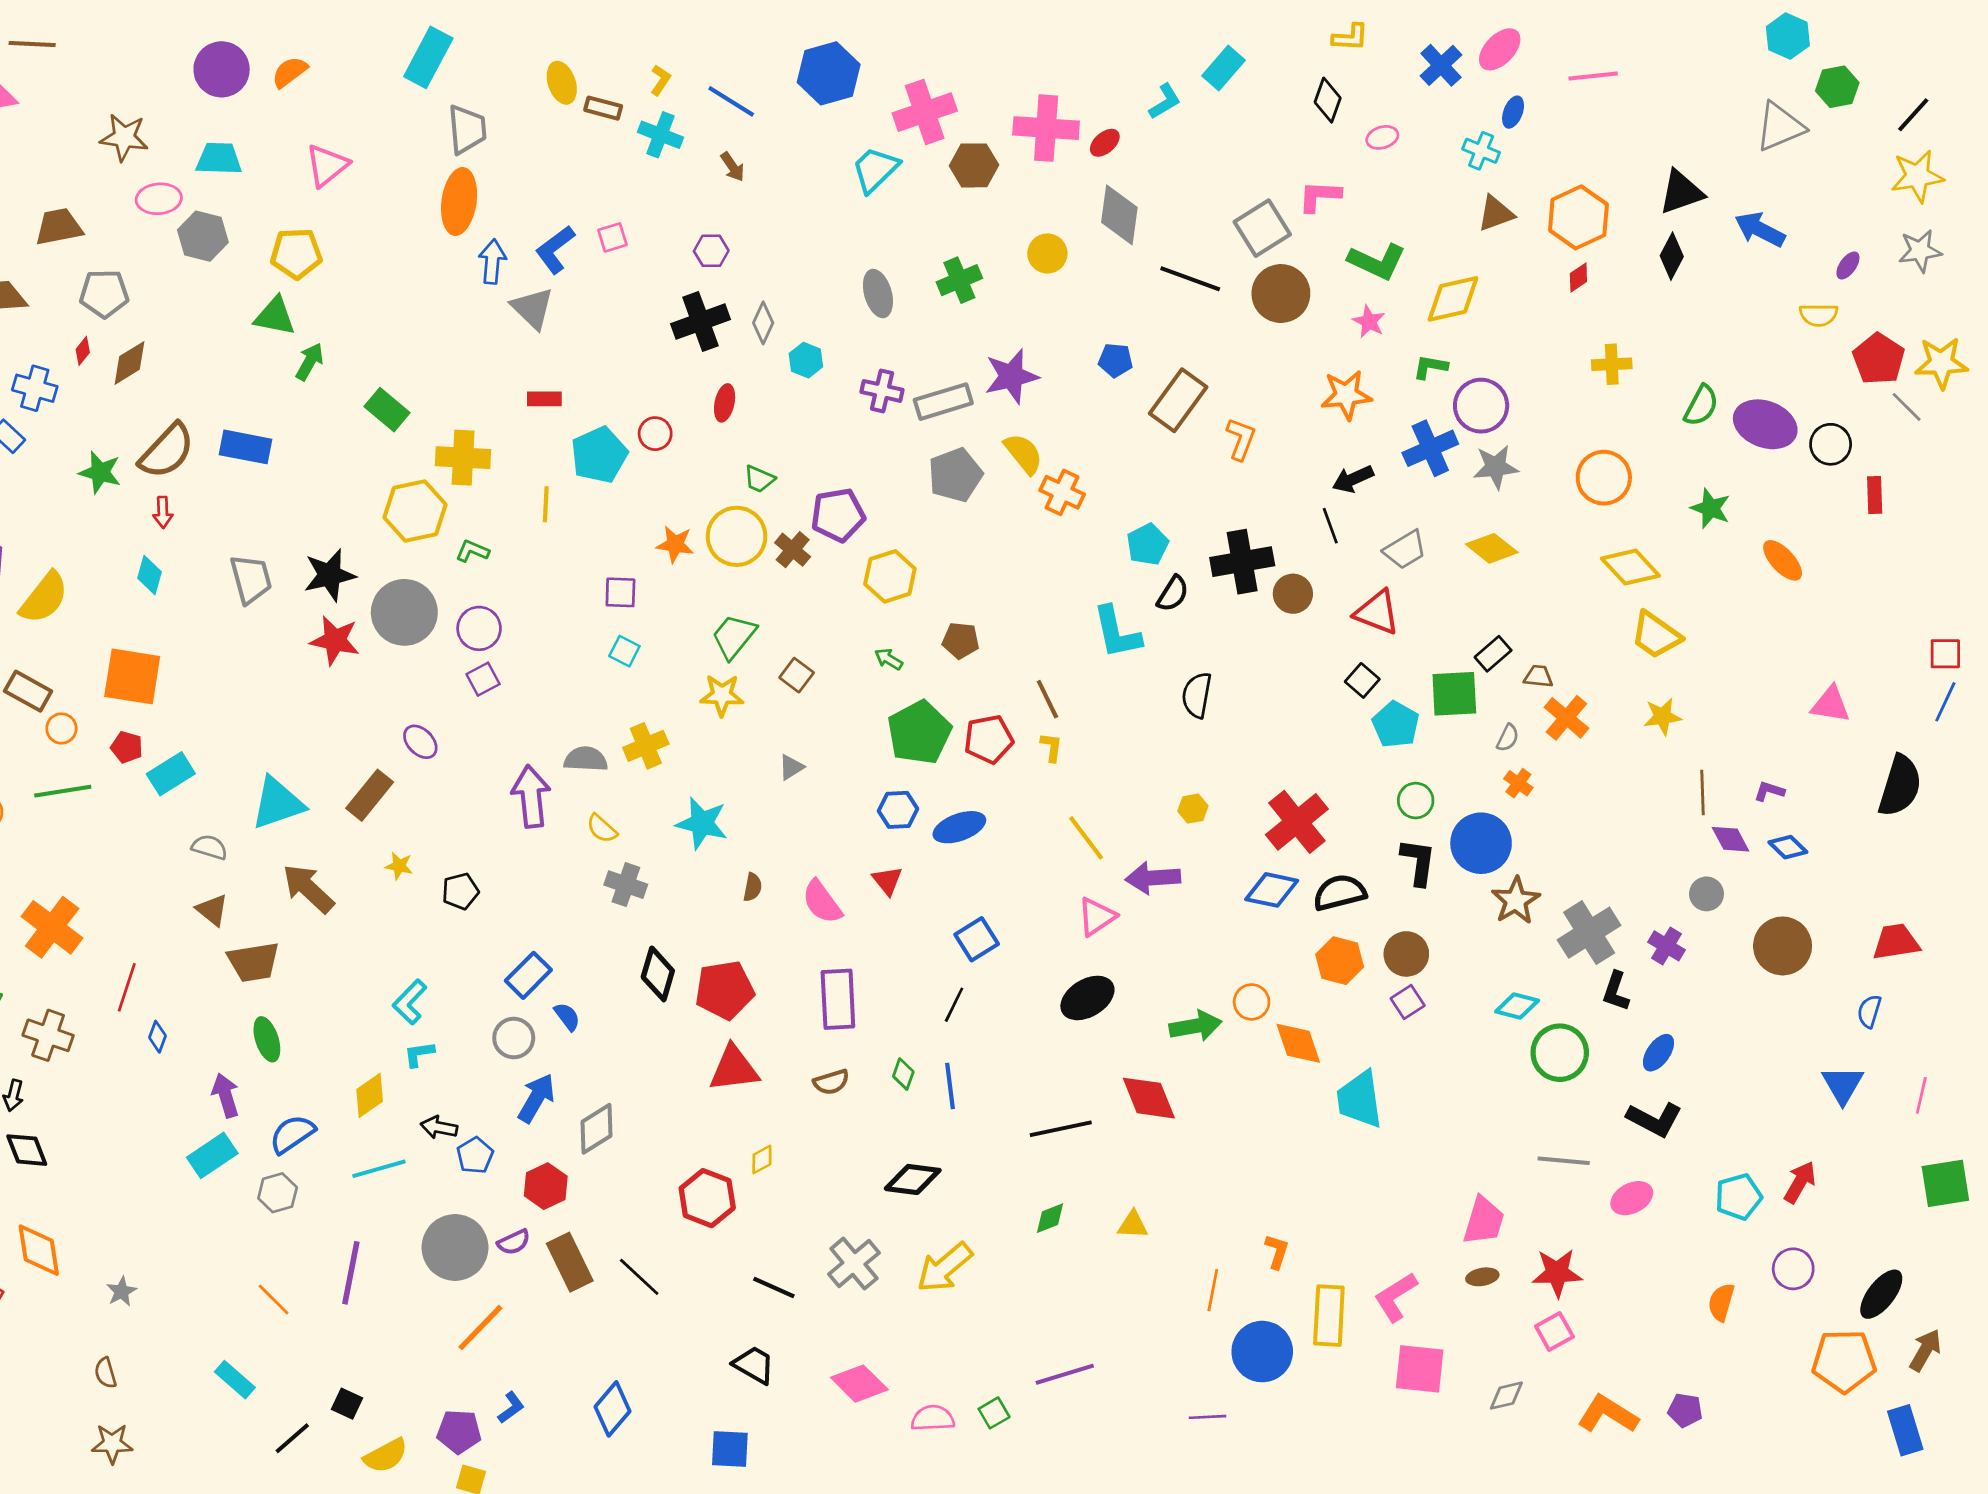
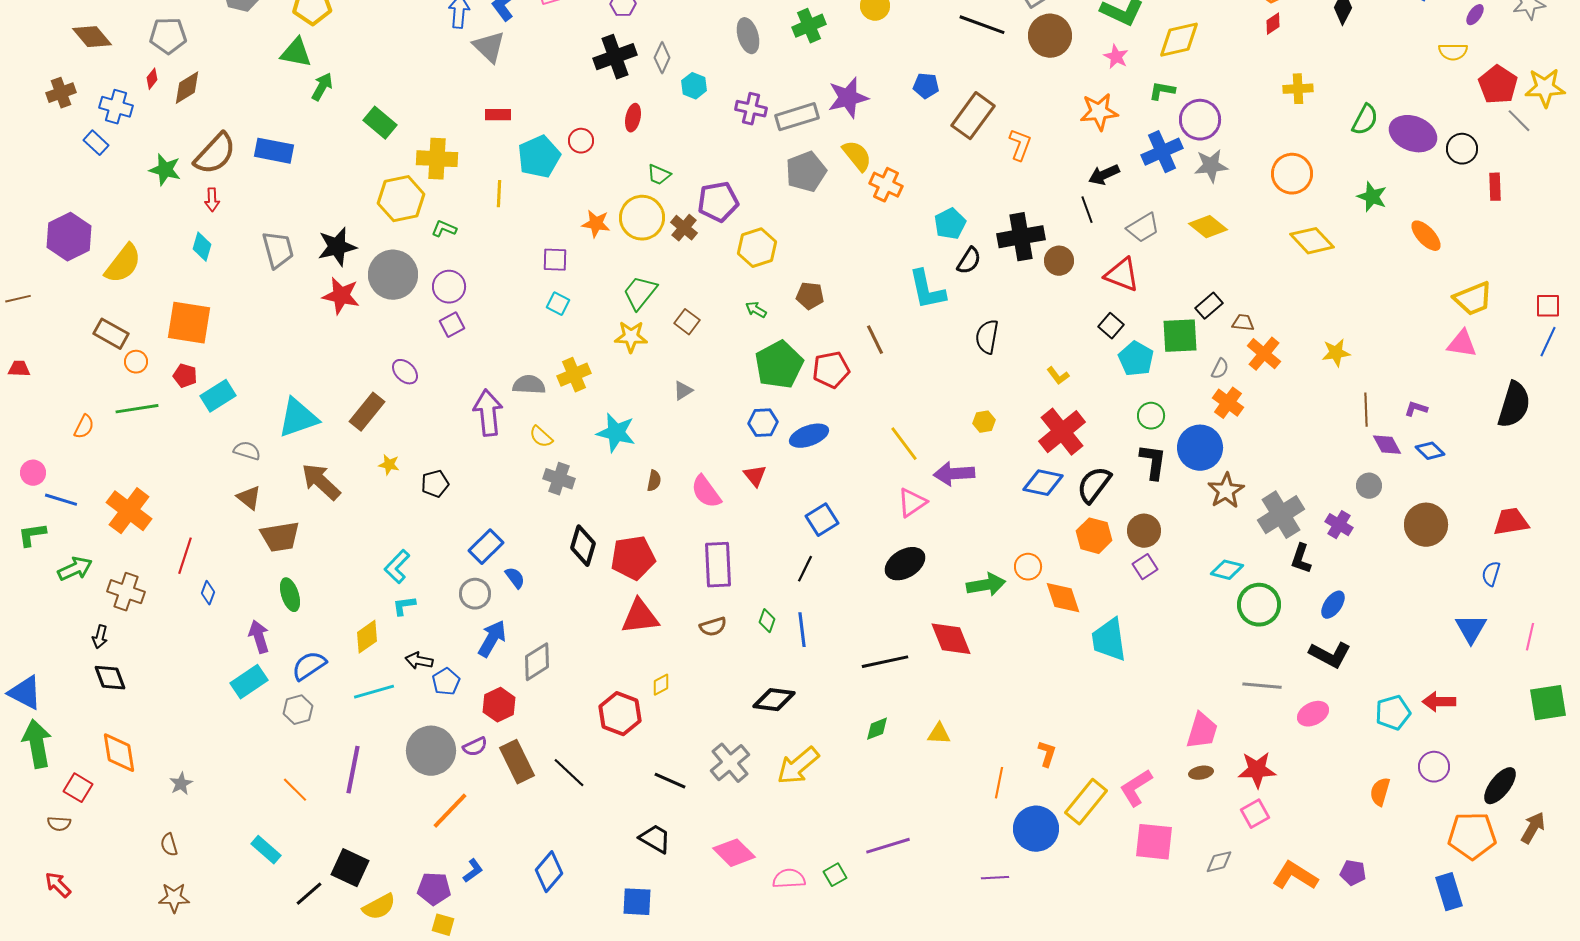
yellow trapezoid: (1656, 635) -> (1473, 299), moved, turned -57
yellow L-shape: (1051, 747) -> (1058, 376), moved, turned 135
orange cross: (1518, 783) -> (1228, 403), size x1.4
black semicircle: (1340, 893) -> (1094, 485), turned -39
red arrow: (1800, 1182) -> (1439, 702), turned -120
yellow rectangle: (1329, 1316) -> (1086, 802), turned 36
black square: (347, 1404) -> (350, 868), size x1.6
blue rectangle: (1905, 1430) -> (1449, 892), moved

